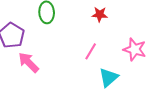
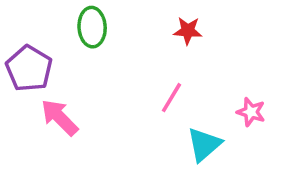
pink star: (135, 49) -> (251, 112), moved, size x0.7

